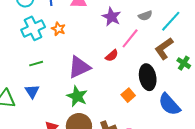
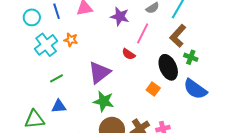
red semicircle: (112, 56) -> (129, 54), turned 88
green cross: (184, 63) -> (191, 57), moved
blue triangle: (32, 91) -> (59, 106), turned -49

